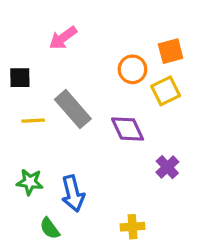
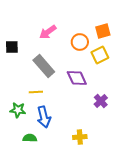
pink arrow: (63, 38) -> (48, 32), moved
yellow line: (33, 121) -> (36, 92), moved
green semicircle: (50, 228) -> (30, 138), turned 128

